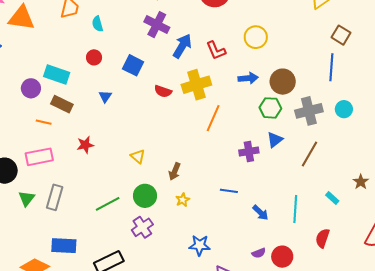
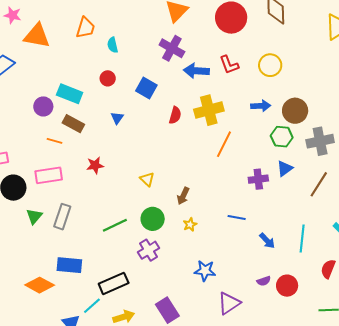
blue arrow: (182, 46) -> (196, 71), turned -120
red L-shape: (216, 50) -> (229, 65), moved
red semicircle: (163, 91) -> (175, 115), turned -96

